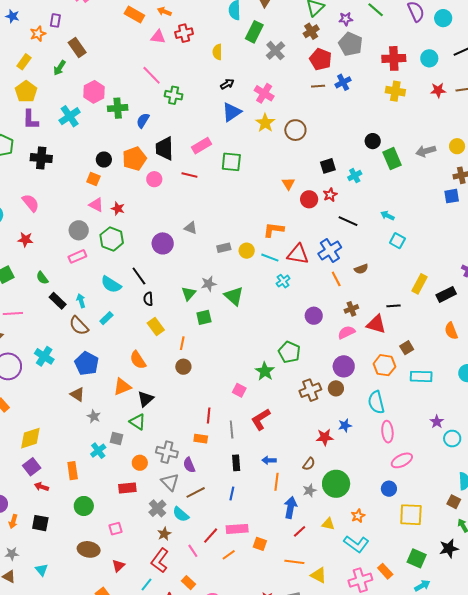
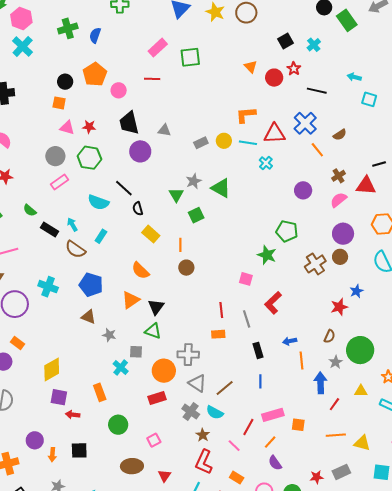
pink hexagon: (94, 92) -> (21, 19), moved
black trapezoid: (165, 148) -> (129, 123), moved
orange circle: (140, 463) -> (164, 371), size x1.5
purple semicircle: (189, 465) -> (275, 463), moved
purple square: (32, 467) -> (59, 397), turned -30

